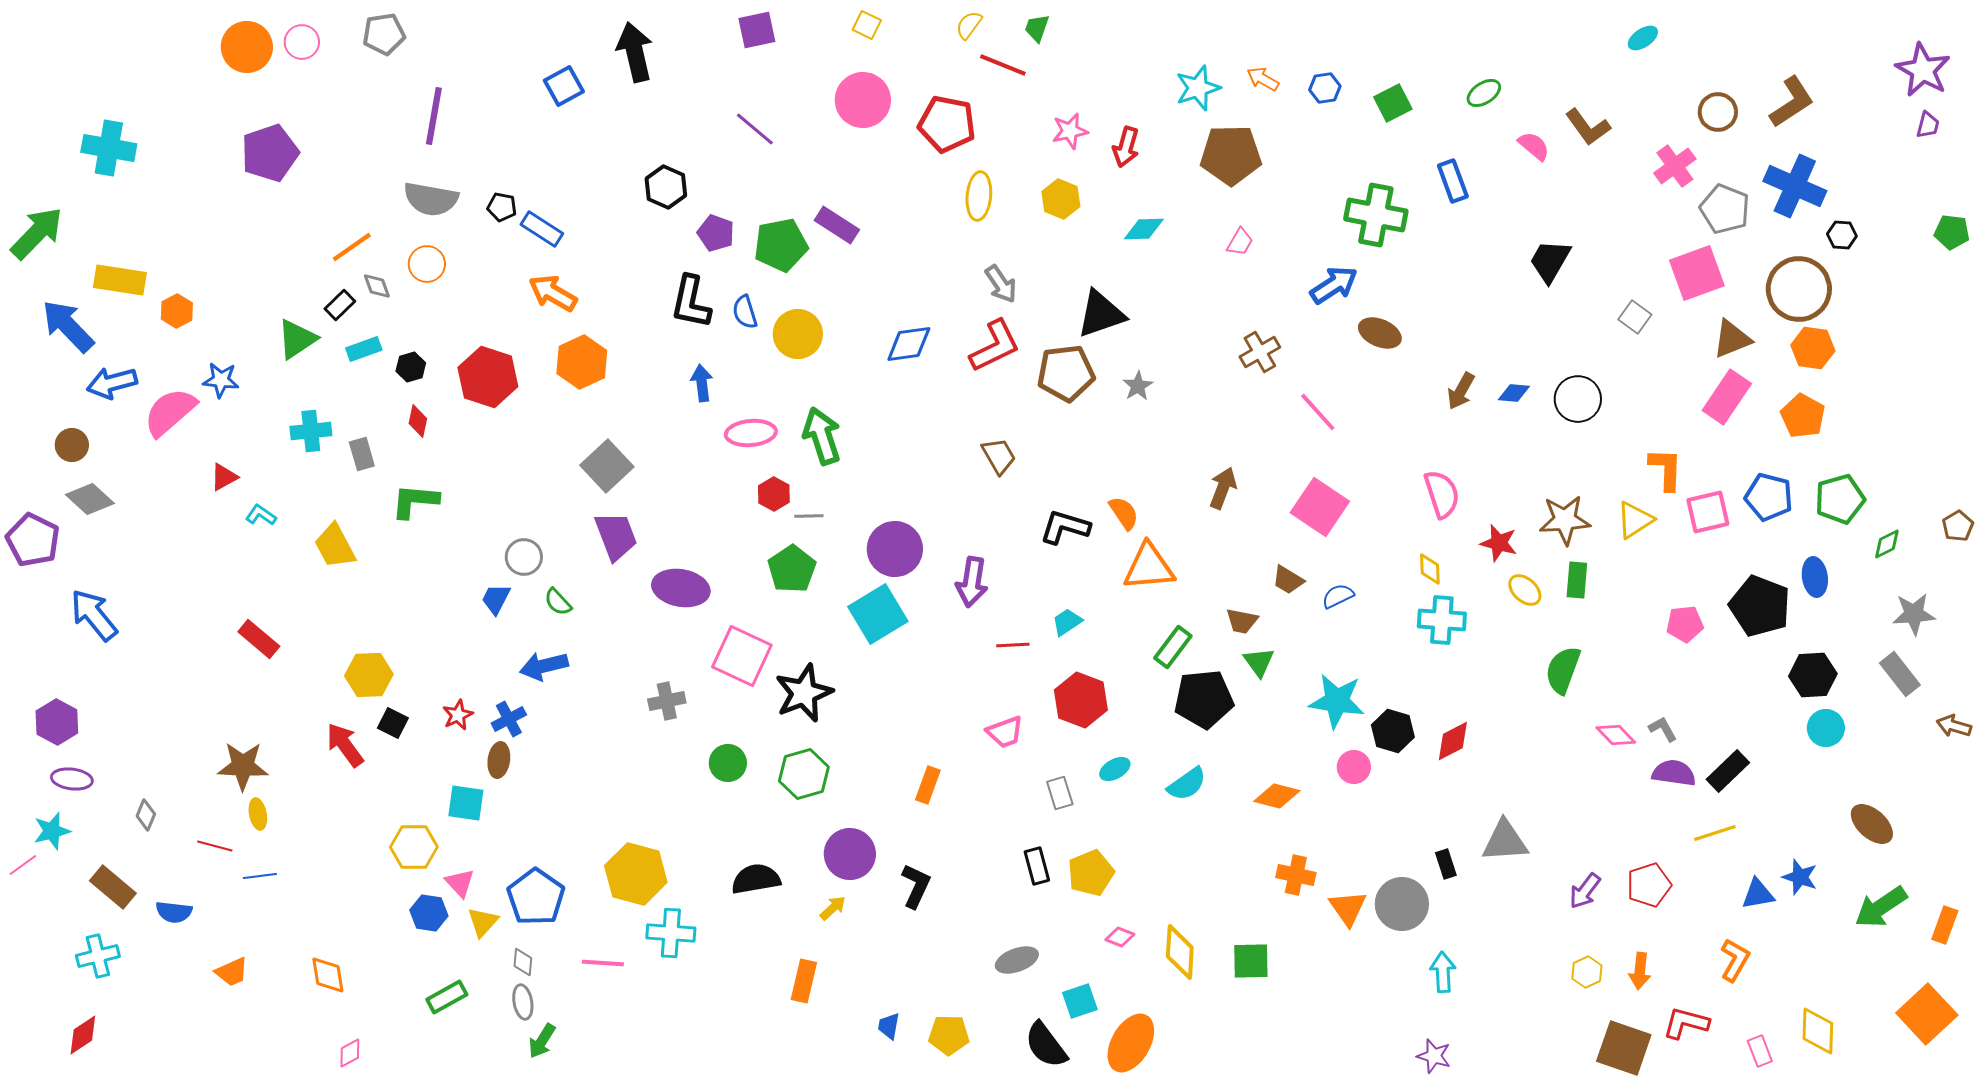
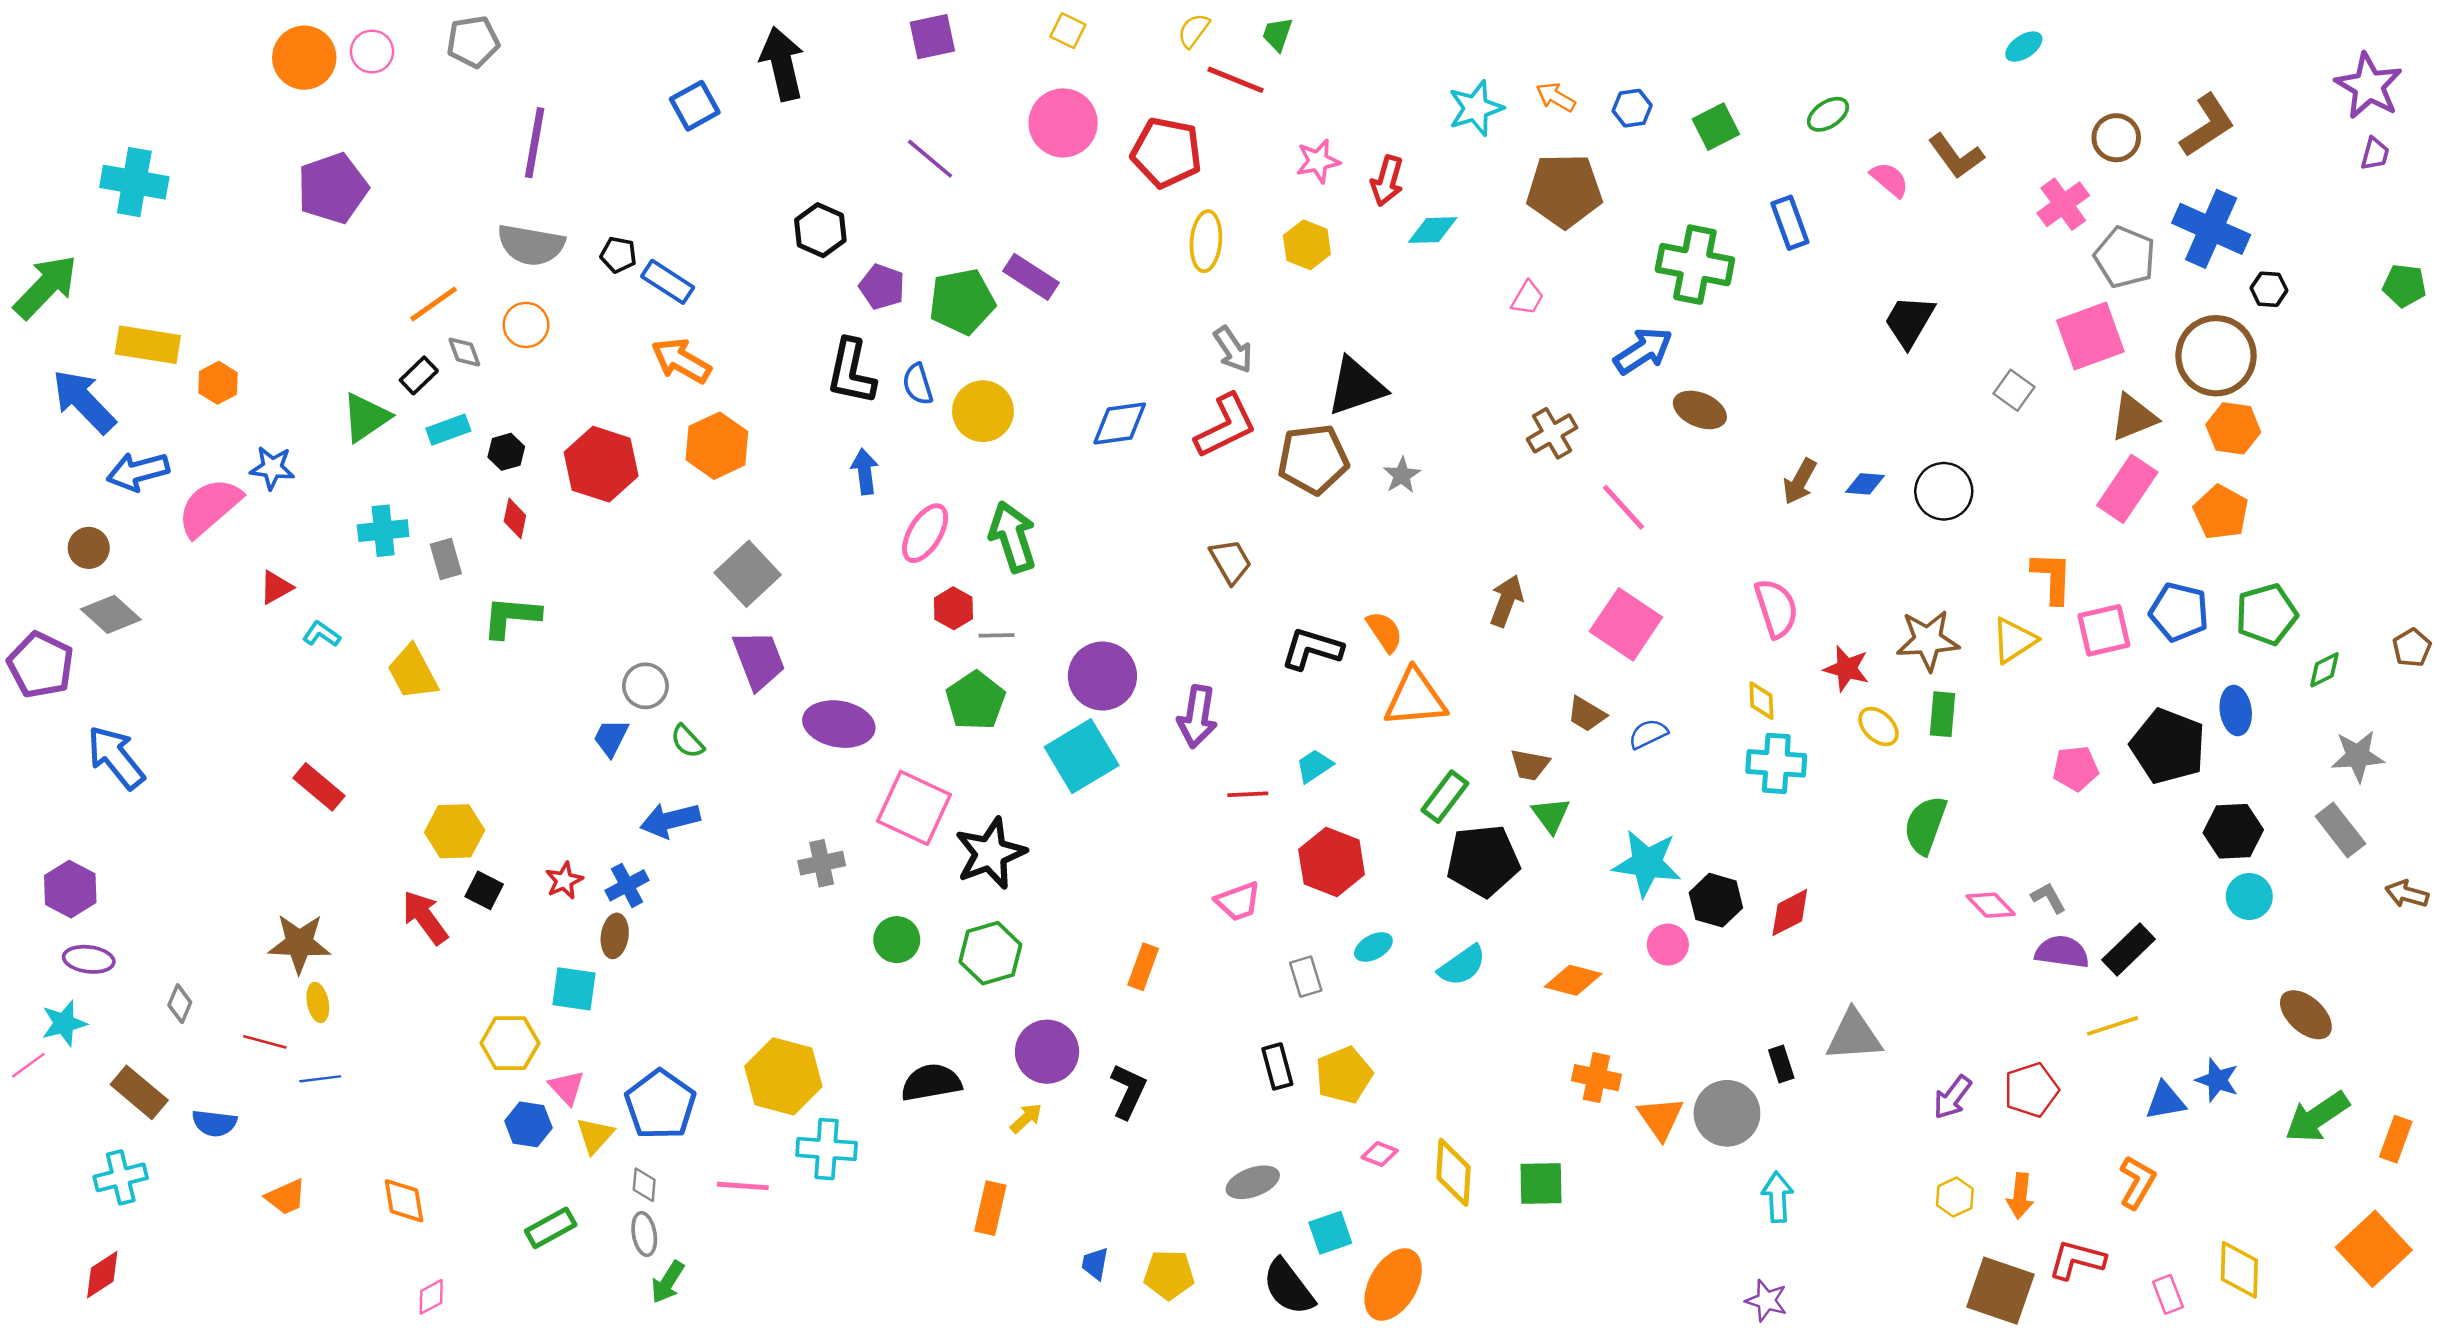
brown pentagon: (1231, 155) -> (1564, 191), moved
cyan diamond: (1144, 229) -> (1433, 230), moved
pink ellipse: (751, 433) -> (925, 533), turned -54

